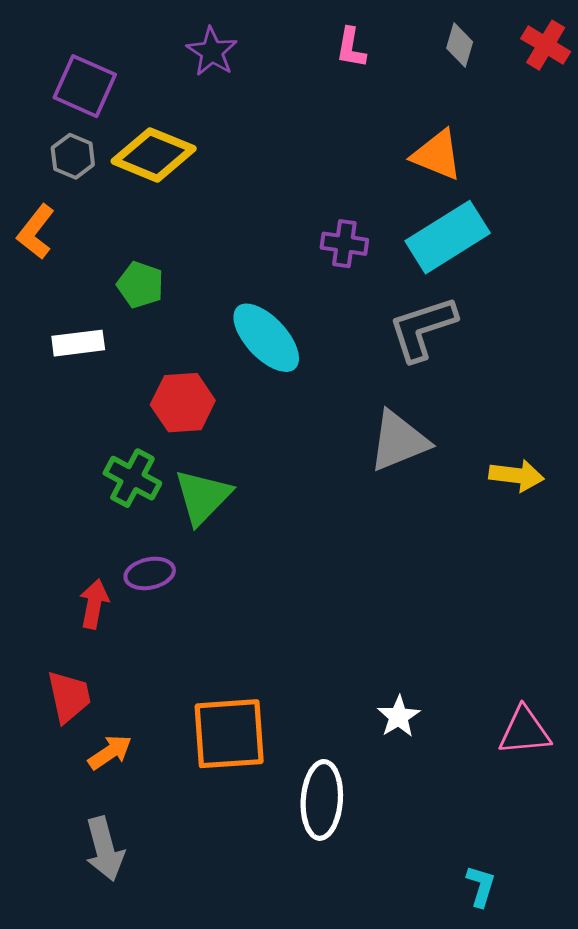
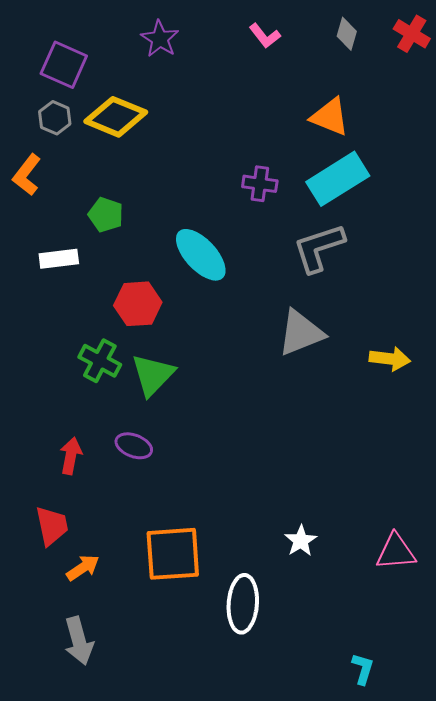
pink L-shape: (351, 48) -> (265, 36), turned -48
purple ellipse: (150, 573) -> (134, 446), moved, turned 33

